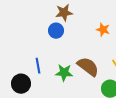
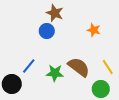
brown star: (64, 13) -> (55, 13), turned 30
blue line: (38, 66) -> (29, 66), turned 49

